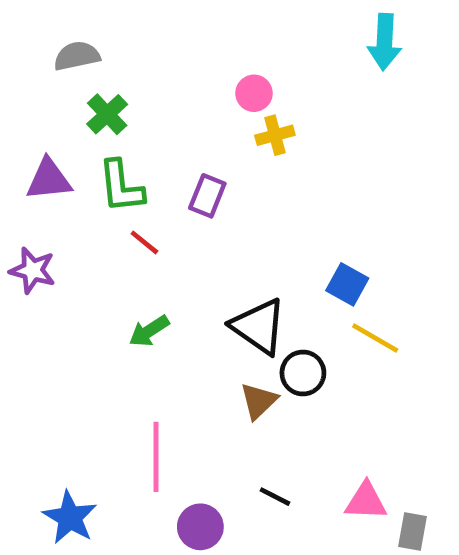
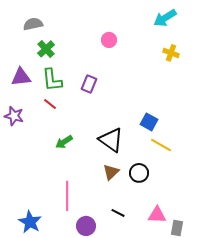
cyan arrow: (385, 42) -> (165, 18), turned 55
yellow cross: (275, 135) -> (171, 53), moved, turned 35
red line: (144, 242) -> (50, 104), moved
black circle: (303, 373) -> (139, 173), moved

